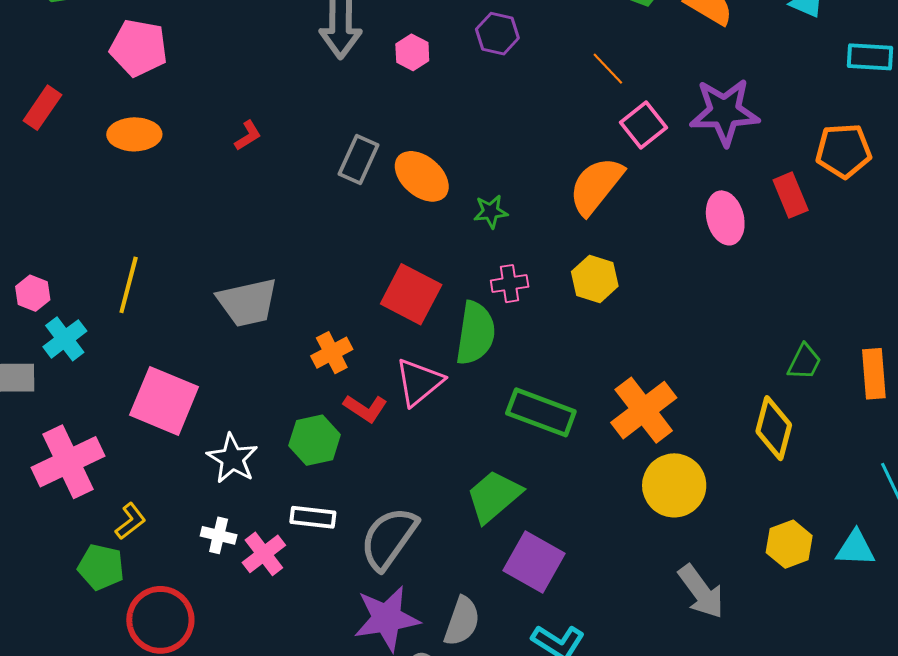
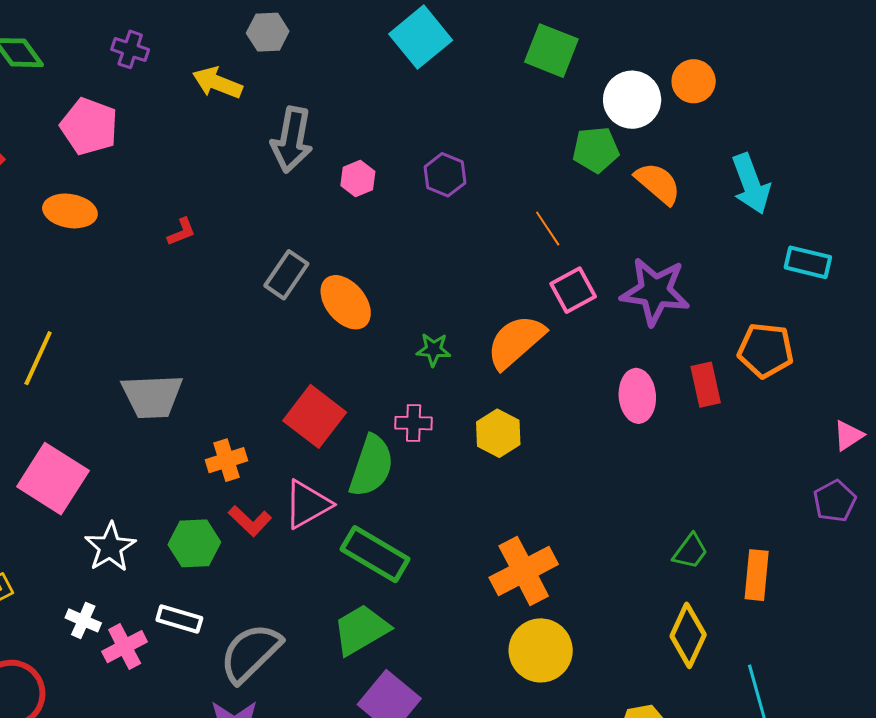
green star: (491, 212) -> (433, 350), moved
green rectangle: (541, 412) -> (375, 554), moved
yellow diamond: (774, 428) -> (688, 635), moved

